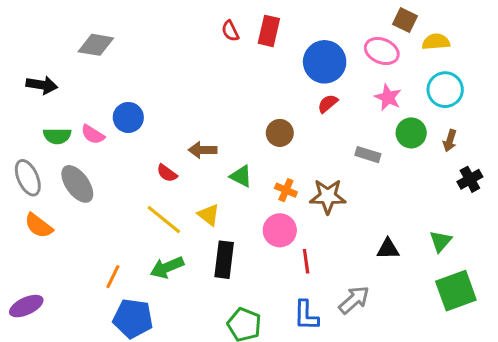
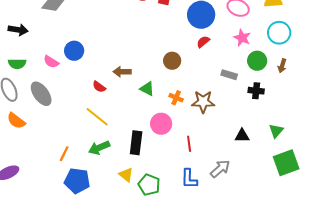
green semicircle: (57, 136) -> (17, 64), moved
black cross: (470, 179) -> (256, 91), moved, turned 35
yellow triangle: (209, 215) -> (126, 175), moved
pink circle: (280, 230) -> (161, 124), moved

